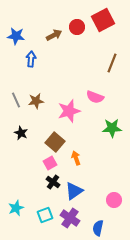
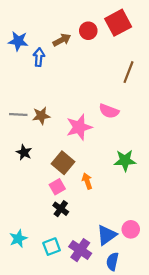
blue arrow: (31, 59) -> (39, 57), moved
gray line: (16, 100) -> (18, 115), turned -63
green star: (112, 128) -> (125, 160), moved
blue triangle: (74, 191) -> (107, 235), moved

